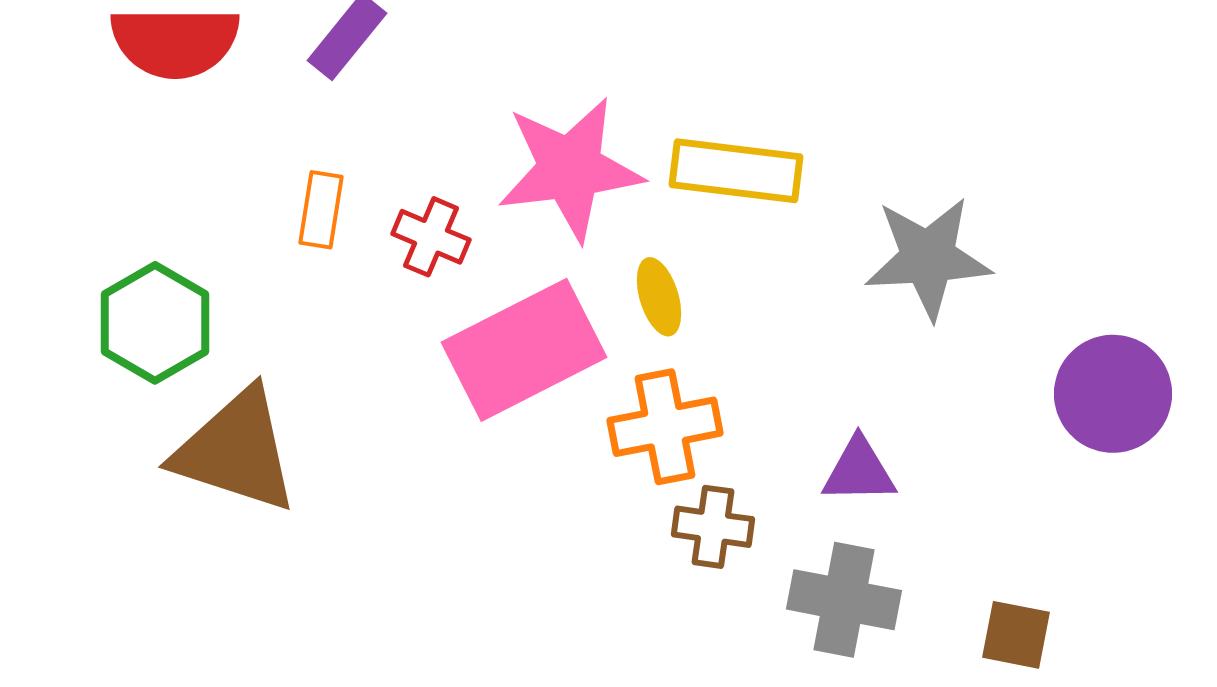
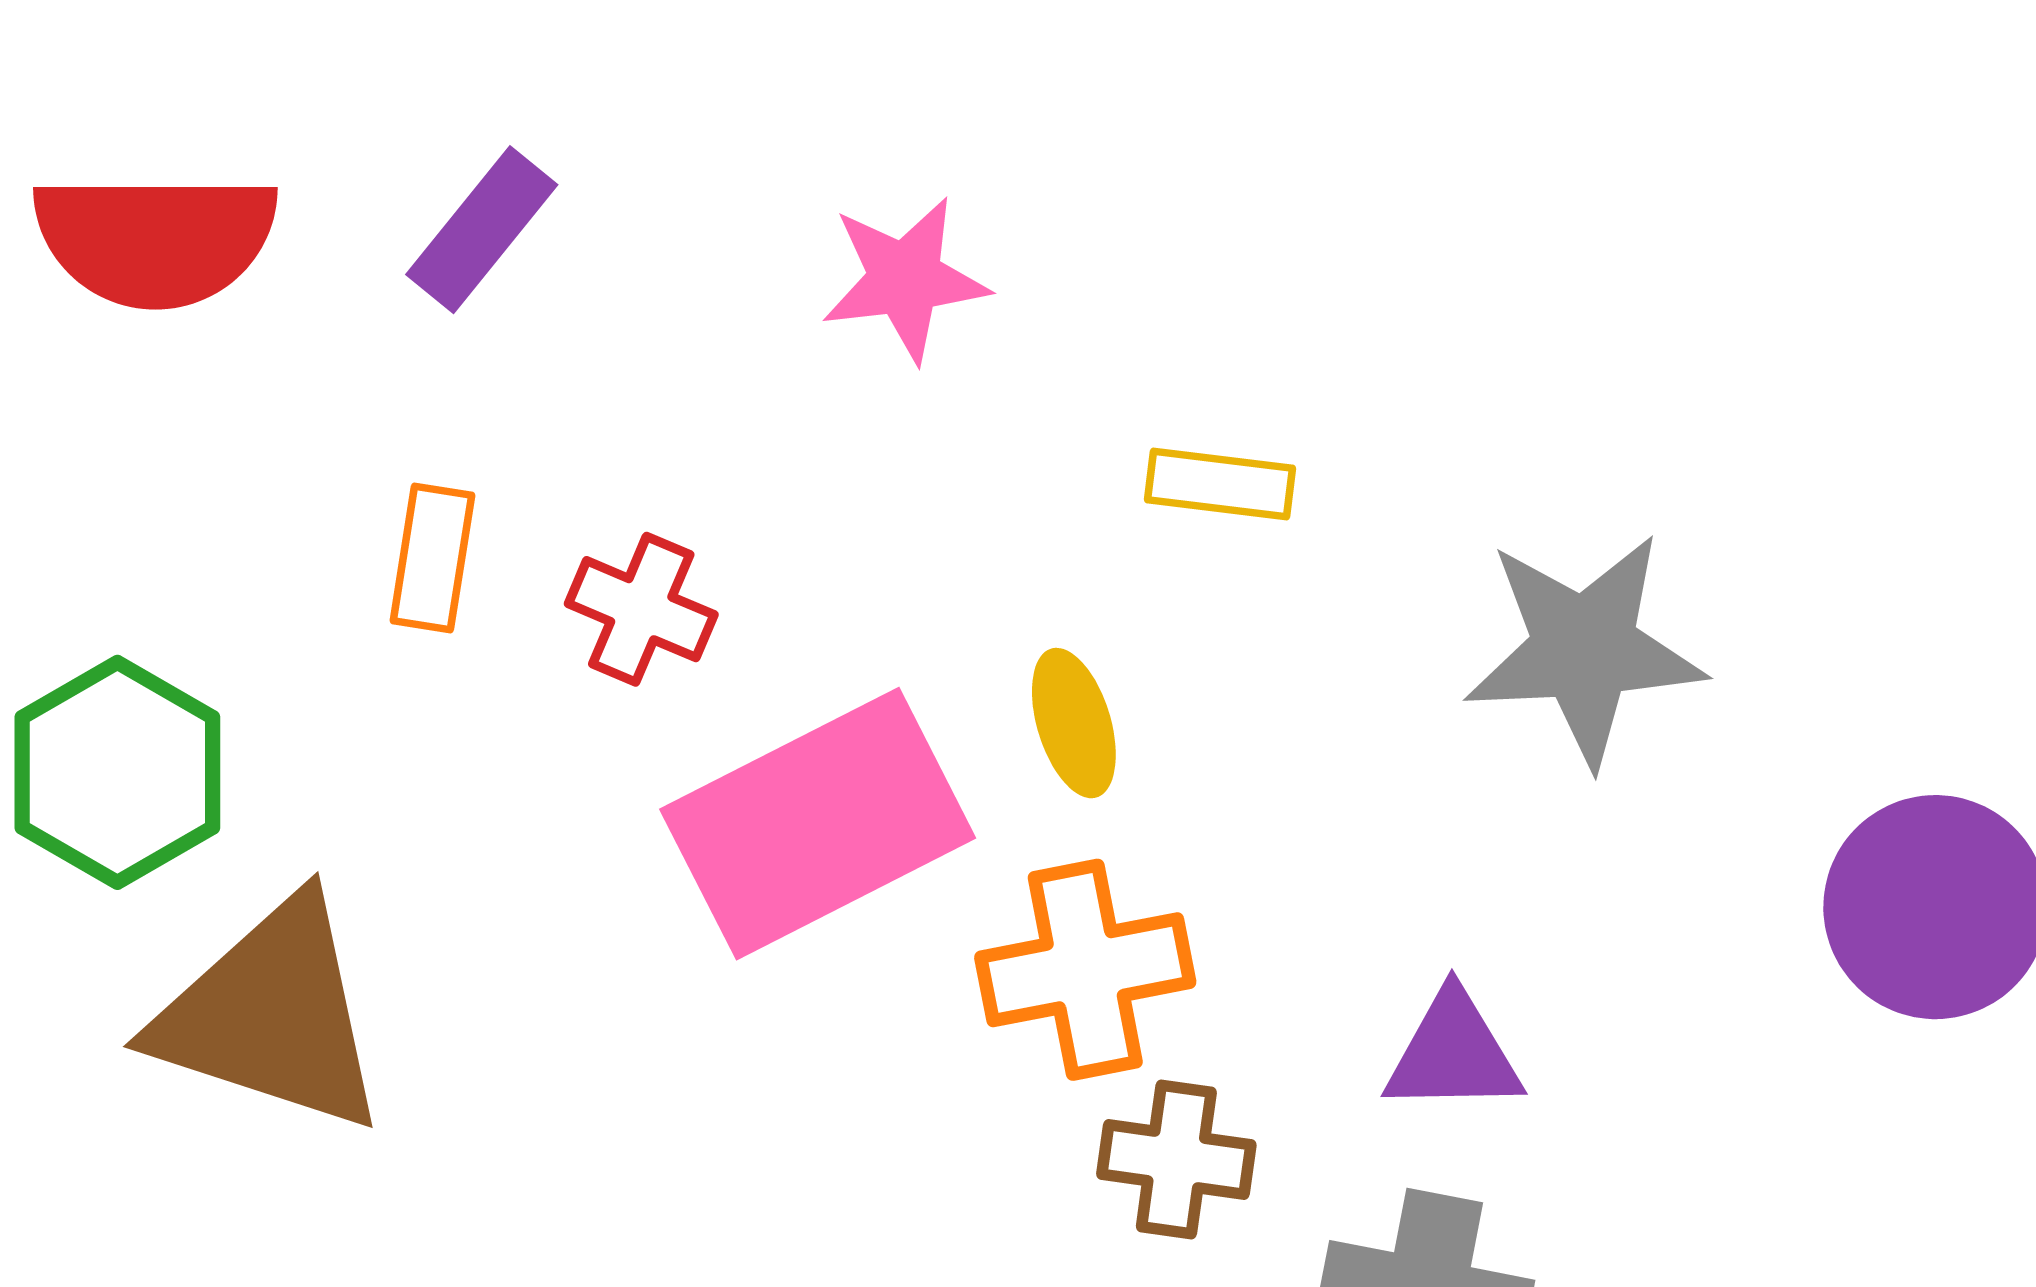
pink star: (570, 169) -> (905, 279), moved, size x0.6
yellow rectangle: (736, 171) -> (1220, 484), size x0.6

